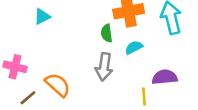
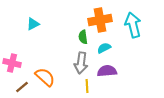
purple semicircle: (165, 77) -> (107, 71), moved
yellow line: (144, 96) -> (87, 86), moved

